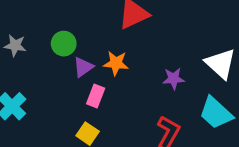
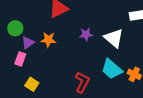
purple star: (174, 79) -> (86, 34), moved
pink rectangle: (96, 96) -> (20, 59), moved

